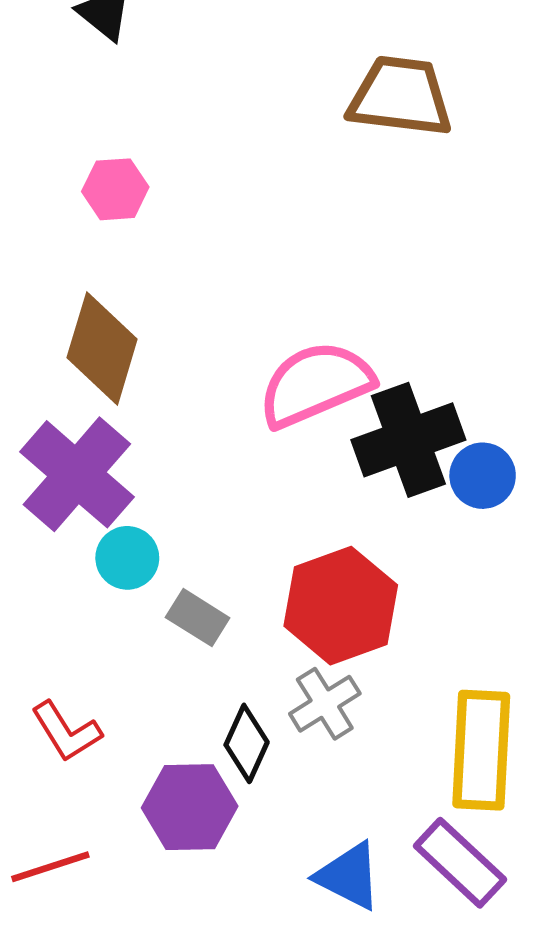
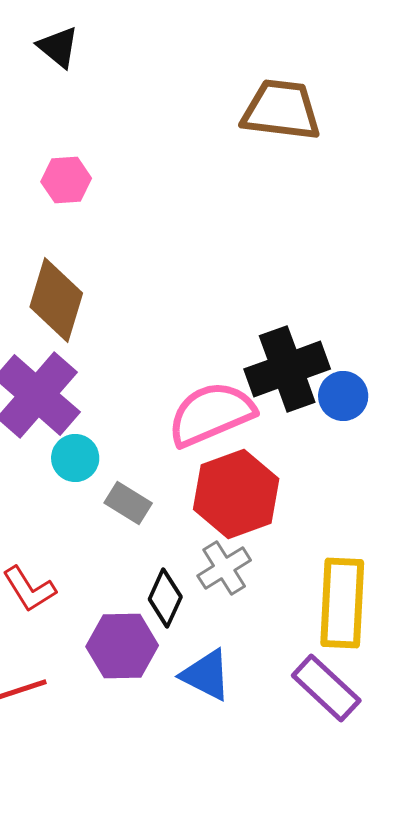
pink semicircle: (316, 384) -> (211, 414), moved
blue triangle: (349, 876) -> (206, 675), moved

